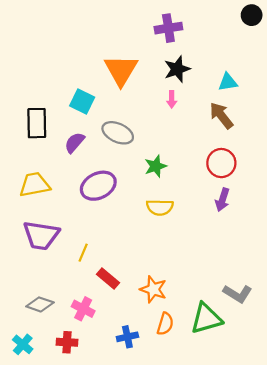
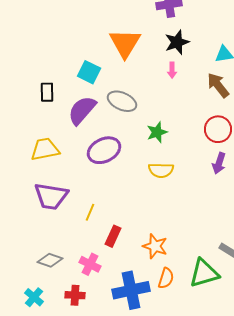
black rectangle: (37, 123) -> (47, 92), size x0.7
purple semicircle: (75, 143) -> (82, 110), size x1.5
red rectangle: (108, 279) -> (113, 236), turned 75
blue cross: (127, 337) -> (131, 290), size x1.8

